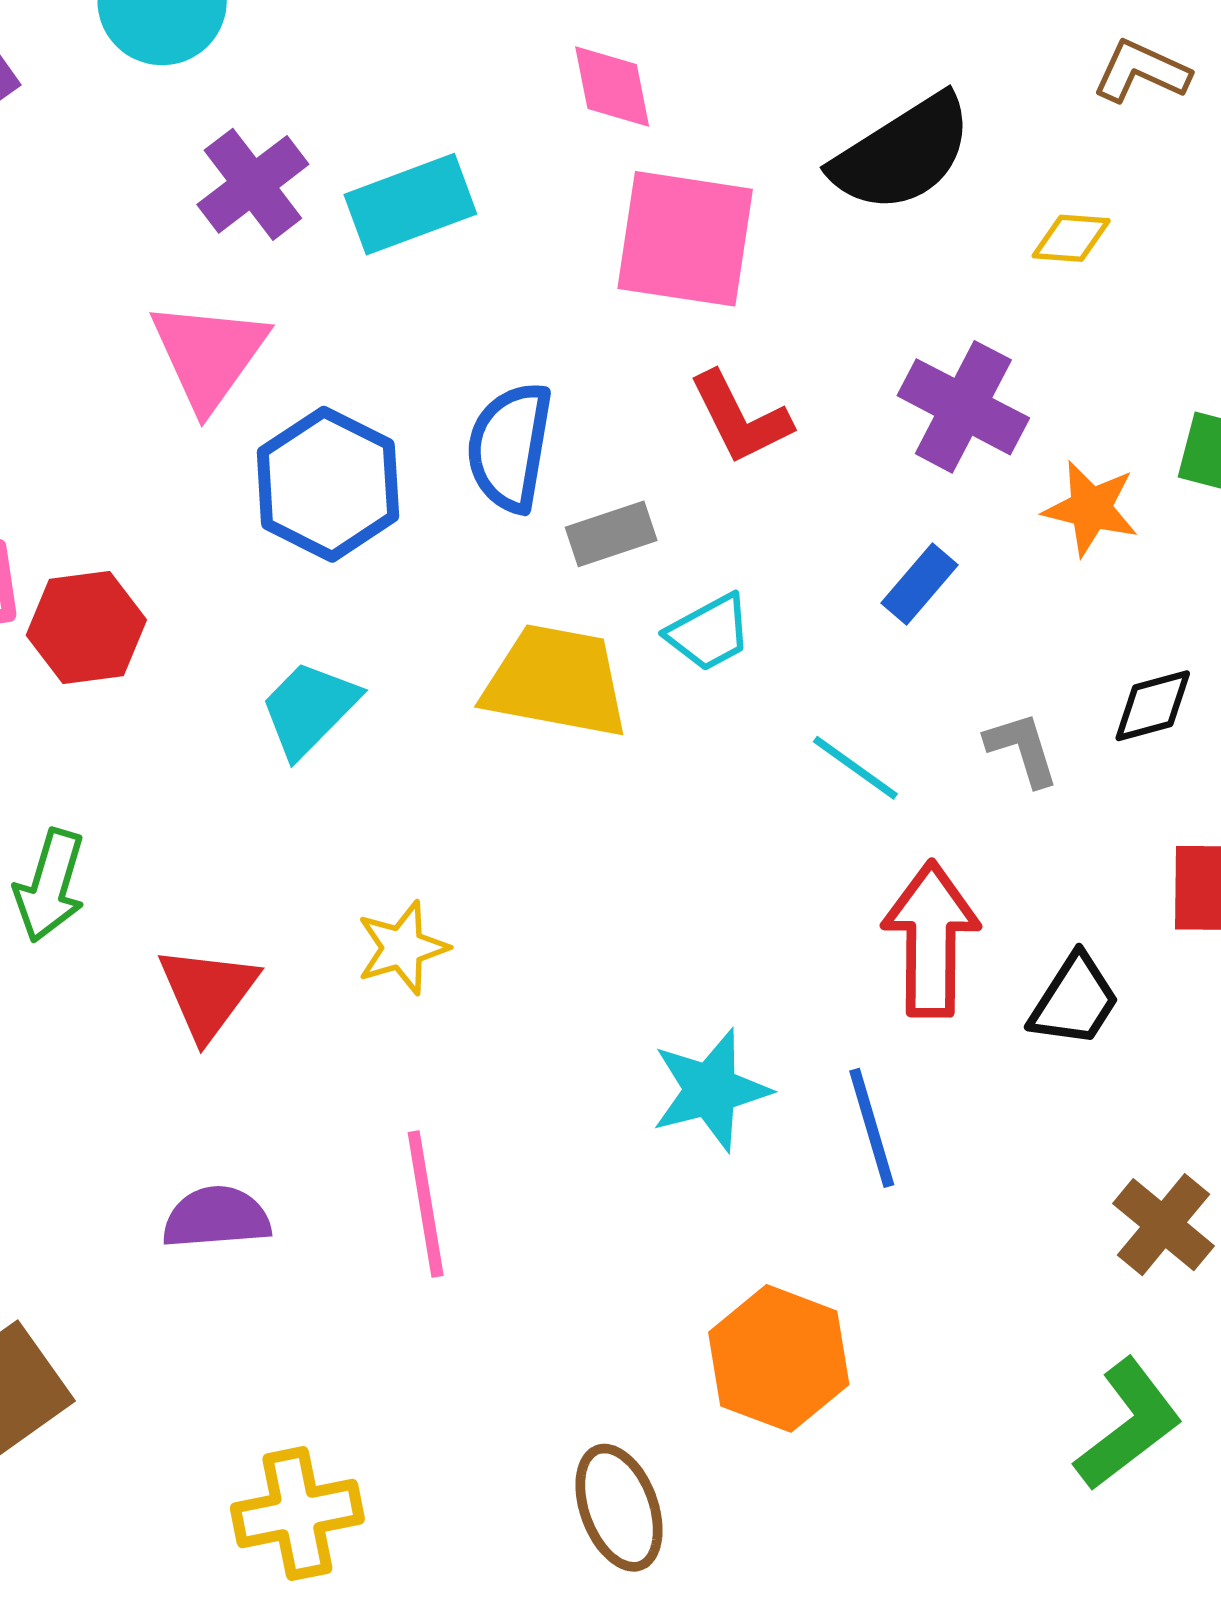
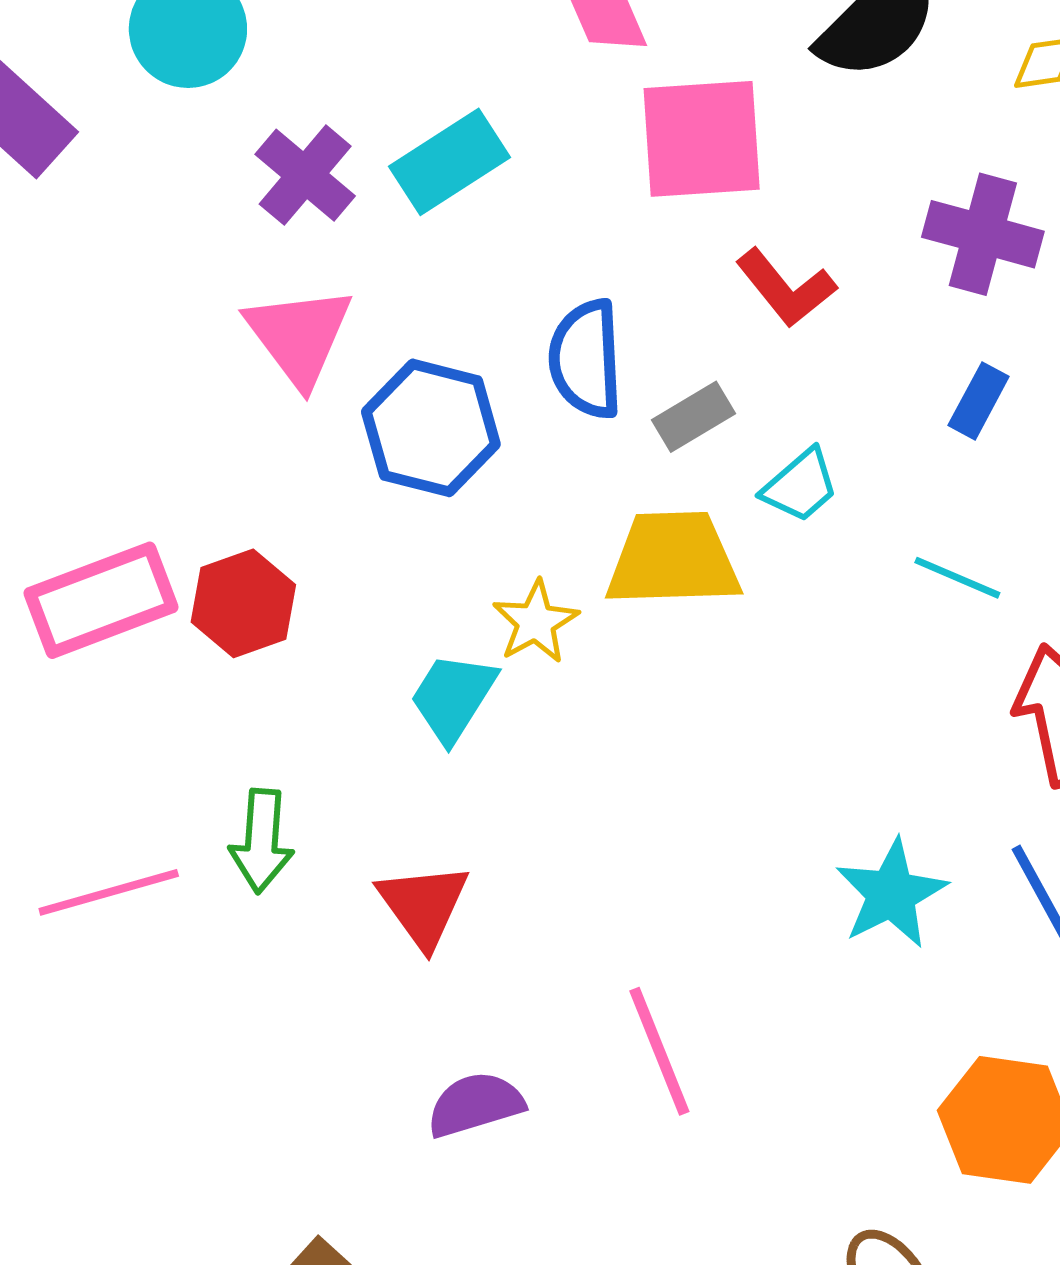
cyan trapezoid: (309, 709) -> (453, 697), moved
yellow star: (402, 948) -> (536, 622), moved

